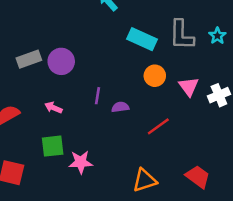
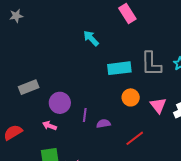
cyan rectangle: (142, 39) -> (119, 68), turned -30
purple circle: (61, 61) -> (60, 103), moved

